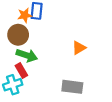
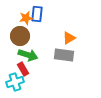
orange triangle: (79, 48) -> (69, 38), moved
gray rectangle: (72, 87) -> (64, 55), moved

